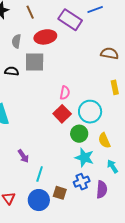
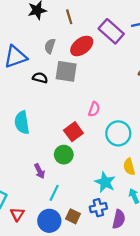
red ellipse: (45, 37) -> (82, 46), turned -35
red square: (62, 114) -> (73, 132), moved
green circle: (79, 134) -> (64, 155), moved

